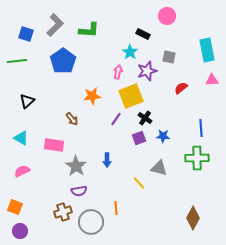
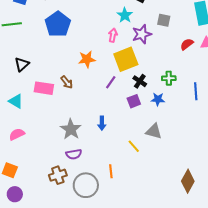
red semicircle: (181, 88) -> (187, 44), moved
pink rectangle: (54, 145) -> (44, 88), moved
green cross: (197, 158) -> (169, 78), moved, size x0.6

